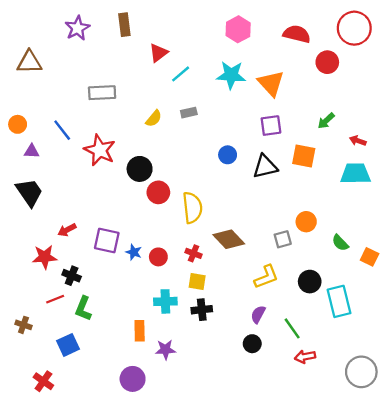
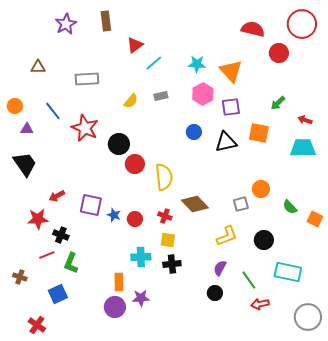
pink hexagon: (238, 29) -> (203, 94), moved
brown triangle: (29, 62) -> (38, 67), moved, size x0.7
cyan star: (231, 75) -> (197, 64), size x0.7
cyan rectangle: (339, 301) -> (288, 272), moved, turned -64
purple circle: (133, 379) -> (115, 307), moved

